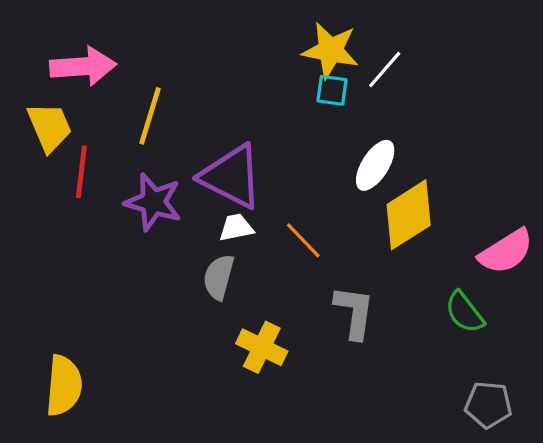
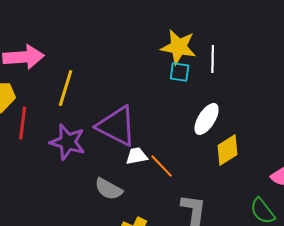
white line: (385, 70) -> (213, 59), turned -40
yellow diamond: (409, 215) -> (228, 150), size x0.7
white trapezoid: (236, 228) -> (137, 156), moved
gray semicircle: (219, 277) -> (109, 189), turned -76

